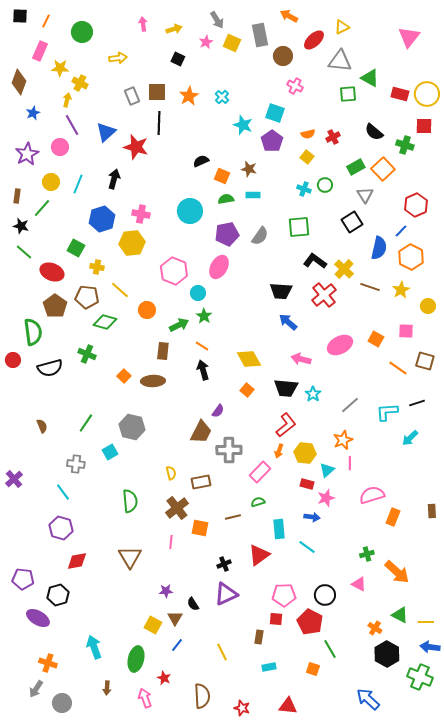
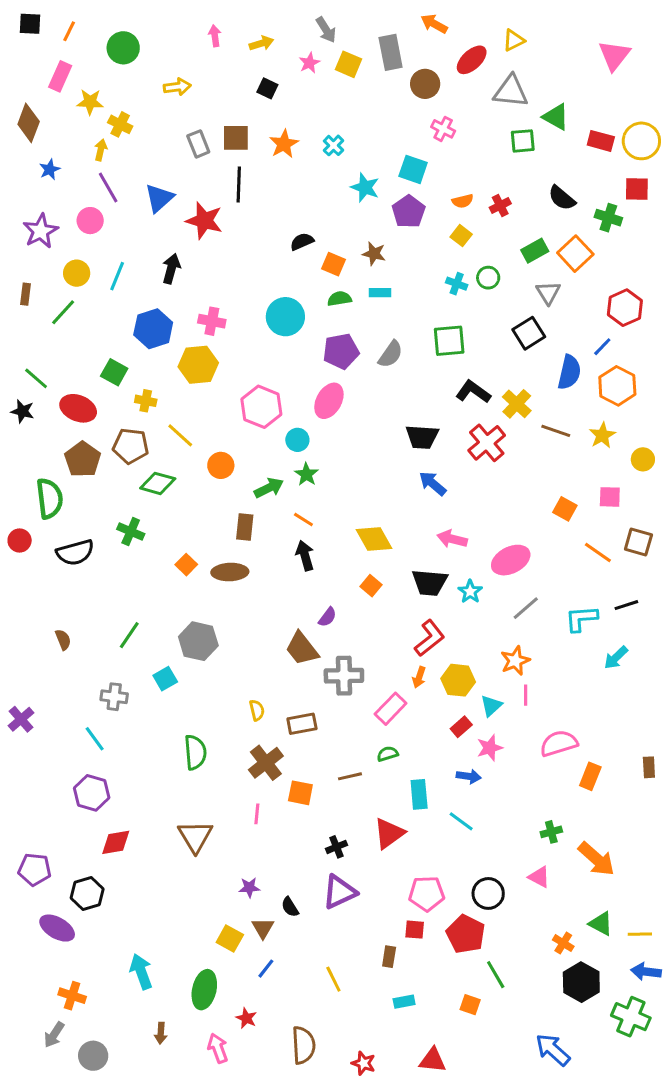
black star: (21, 226) -> (23, 411), moved
pink ellipse: (340, 345) -> (511, 560), moved
brown trapezoid: (201, 432) -> (302, 649), turned 115
red rectangle: (307, 484) -> (461, 727), turned -56

